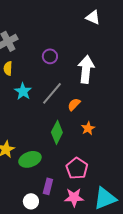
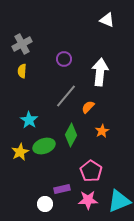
cyan star: (23, 91) -> (29, 120), moved
green ellipse: (30, 159) -> (44, 146), moved
purple rectangle: (48, 186) -> (62, 189), turned 63

